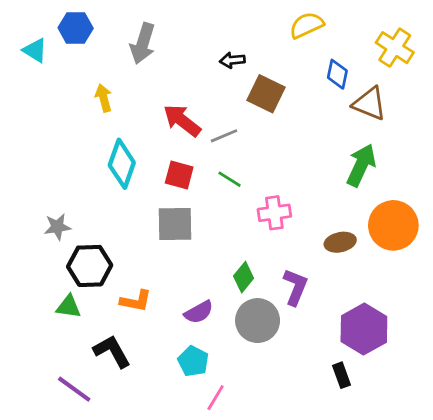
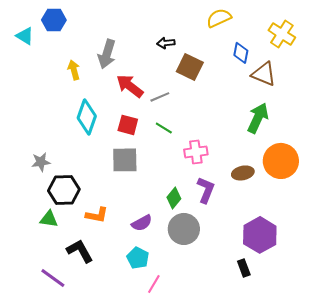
gray arrow: (143, 43) -> (107, 54), moved
purple L-shape: (295, 287) -> (206, 190), moved

